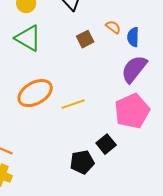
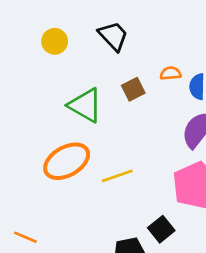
orange semicircle: (113, 27) -> (171, 73), turned -42
green triangle: (28, 38) -> (85, 105), moved

